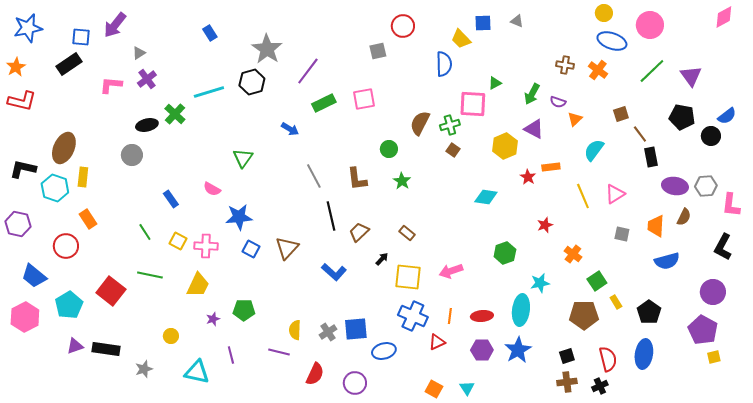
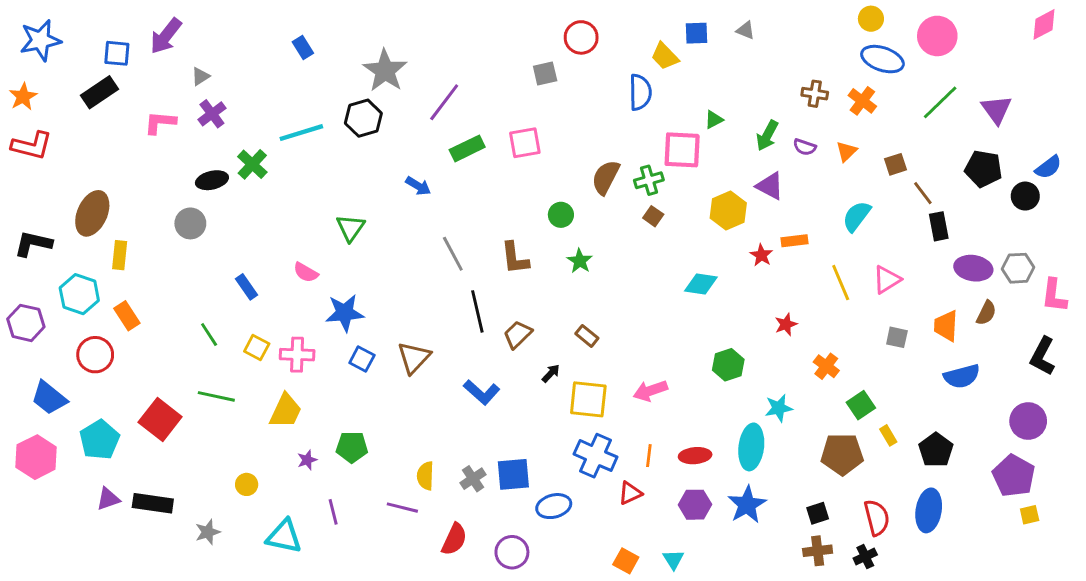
orange triangle: (575, 119) -> (846, 151), moved
cyan hexagon: (55, 188) -> (79, 294), moved

